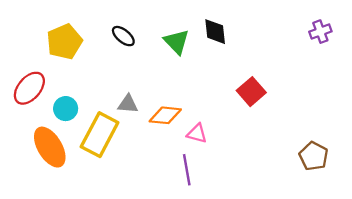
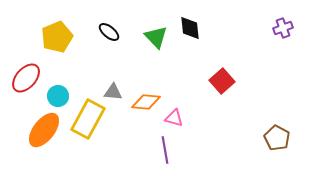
orange ellipse: (50, 147) -> (44, 130), turned 69

